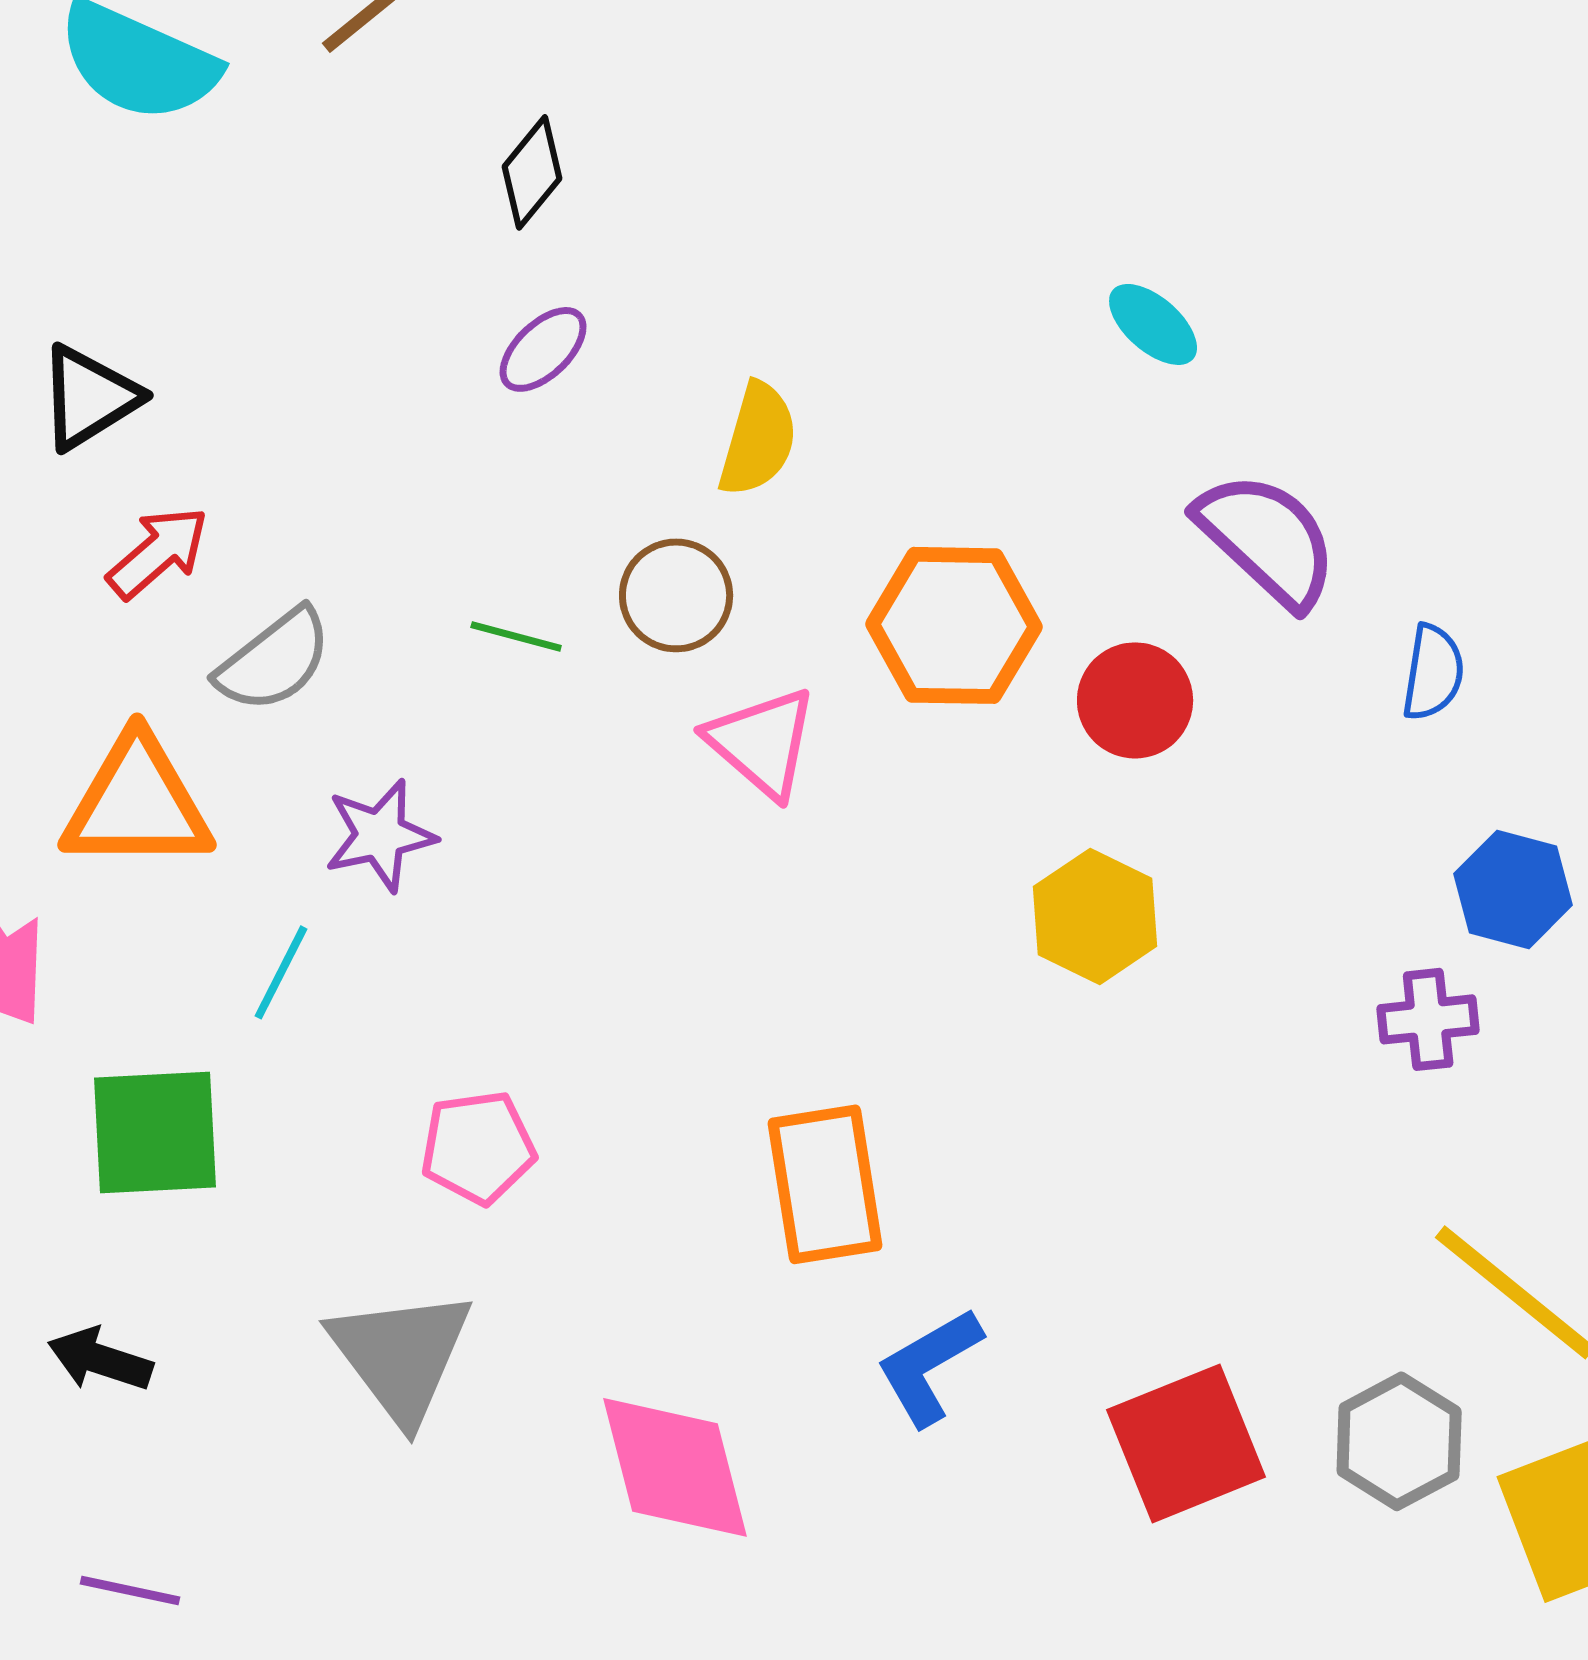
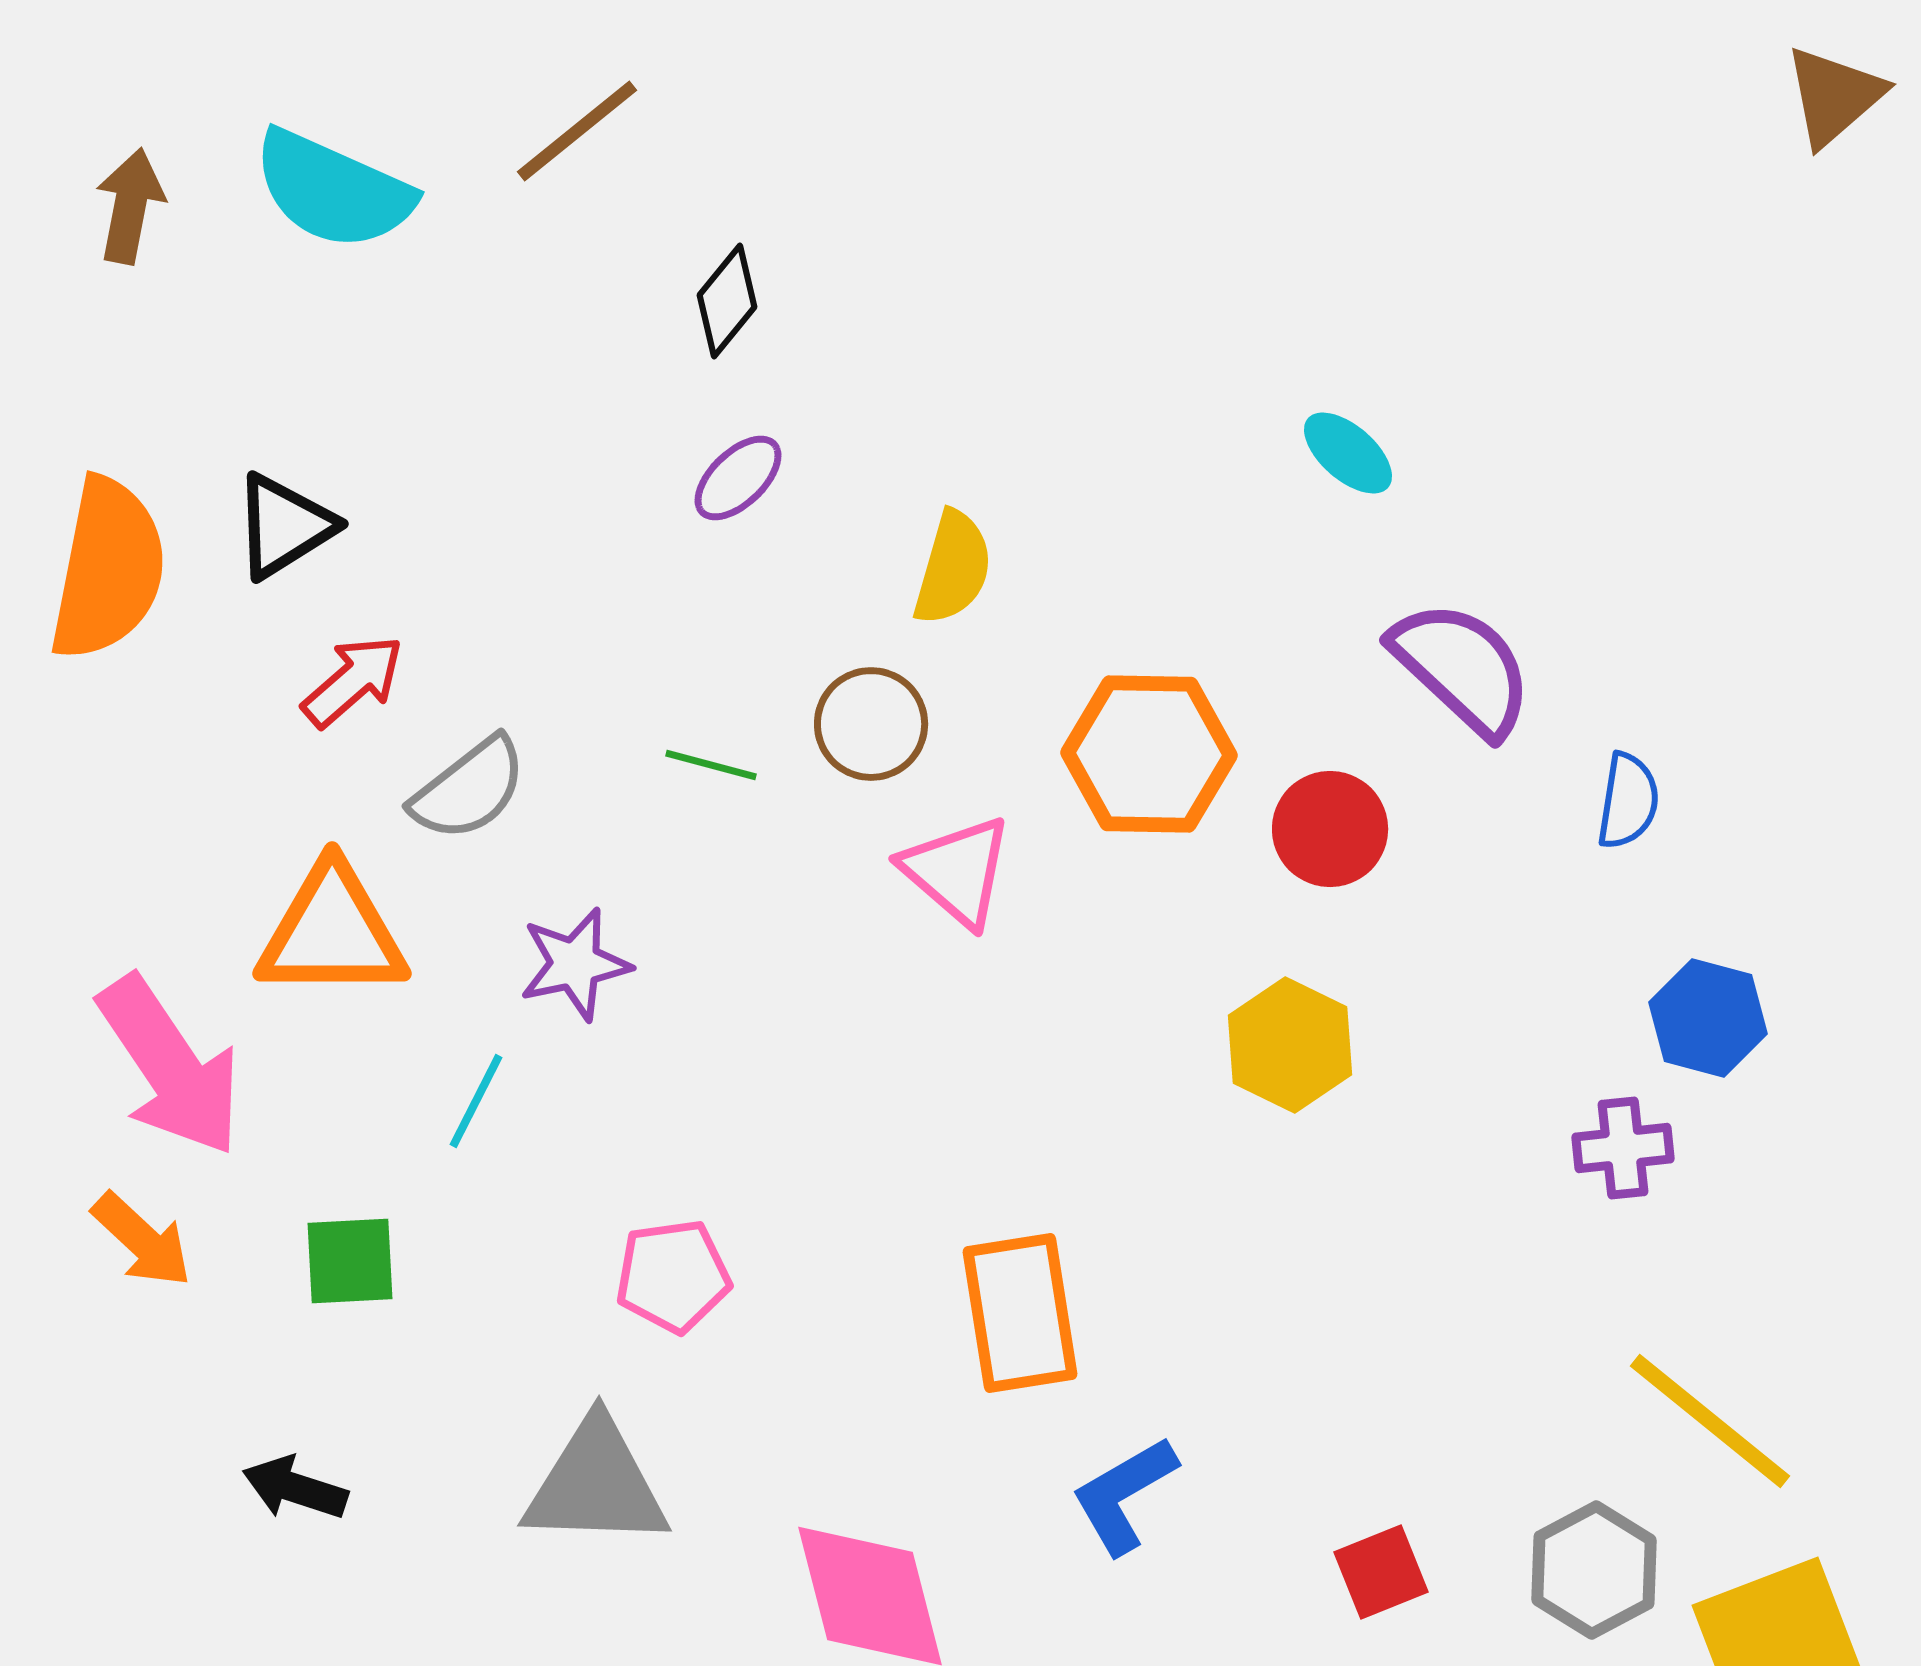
green square: (155, 1132) -> (350, 1261), size x0.7
gray triangle: (401, 1355) -> (596, 1484), turned -51
red square: (1186, 1443) -> (1381, 1572), size x0.6

